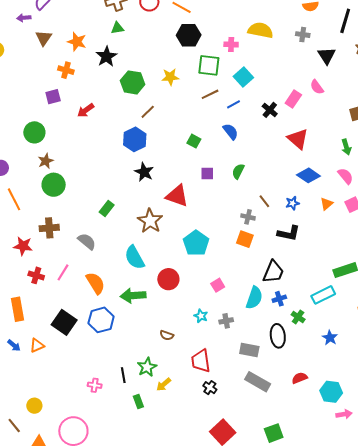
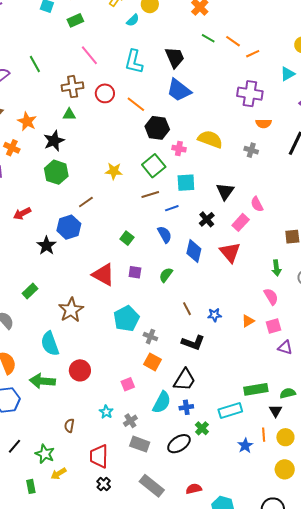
black hexagon: (189, 35) -> (157, 128), moved
black triangle: (327, 56) -> (225, 191), moved
green square: (209, 65) -> (154, 166), turned 35
cyan square: (243, 77) -> (186, 183), turned 30
green hexagon: (133, 82) -> (56, 172), moved
pink rectangle: (293, 99) -> (241, 222), moved
red arrow: (86, 110) -> (22, 213), moved
black star: (144, 172) -> (46, 246), moved
blue diamond: (308, 175) -> (194, 251), moved, turned 60
red triangle: (177, 196) -> (103, 275), moved
gray cross: (248, 217) -> (150, 337), moved
black L-shape: (289, 233) -> (193, 343), moved
orange square: (245, 239) -> (152, 362), moved
cyan pentagon: (196, 243) -> (126, 319), moved
gray cross: (226, 321) -> (130, 421), turned -32
brown semicircle: (167, 335) -> (69, 426), turned 72
black ellipse: (278, 336) -> (179, 444), turned 55
blue star: (330, 338) -> (245, 446), moved
gray rectangle: (249, 350) -> (140, 444), moved
green star: (147, 367) -> (45, 454), turned -30
black line: (123, 375) -> (15, 446), moved, turned 42

